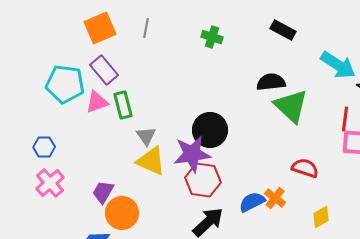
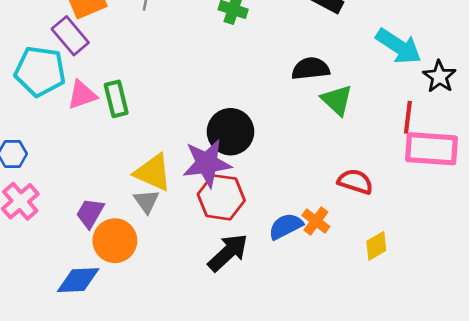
purple rectangle: (104, 70) -> (70, 36), moved
green triangle: (291, 106) -> (337, 100), size x0.7
gray triangle: (146, 136) -> (146, 201), moved

